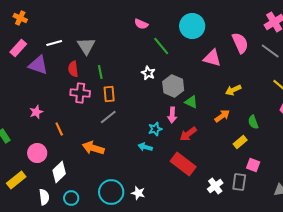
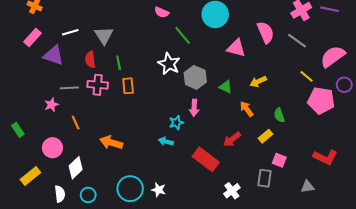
white star: (148, 73) -> (169, 64), size x1.5
green triangle: (191, 102) -> (226, 87), moved
orange arrow: (222, 116) -> (247, 109), turned -91
gray line: (108, 117) -> (69, 88), moved, turned 36
red arrow: (188, 134) -> (232, 139), moved
white cross: (215, 186) -> (232, 191), moved

